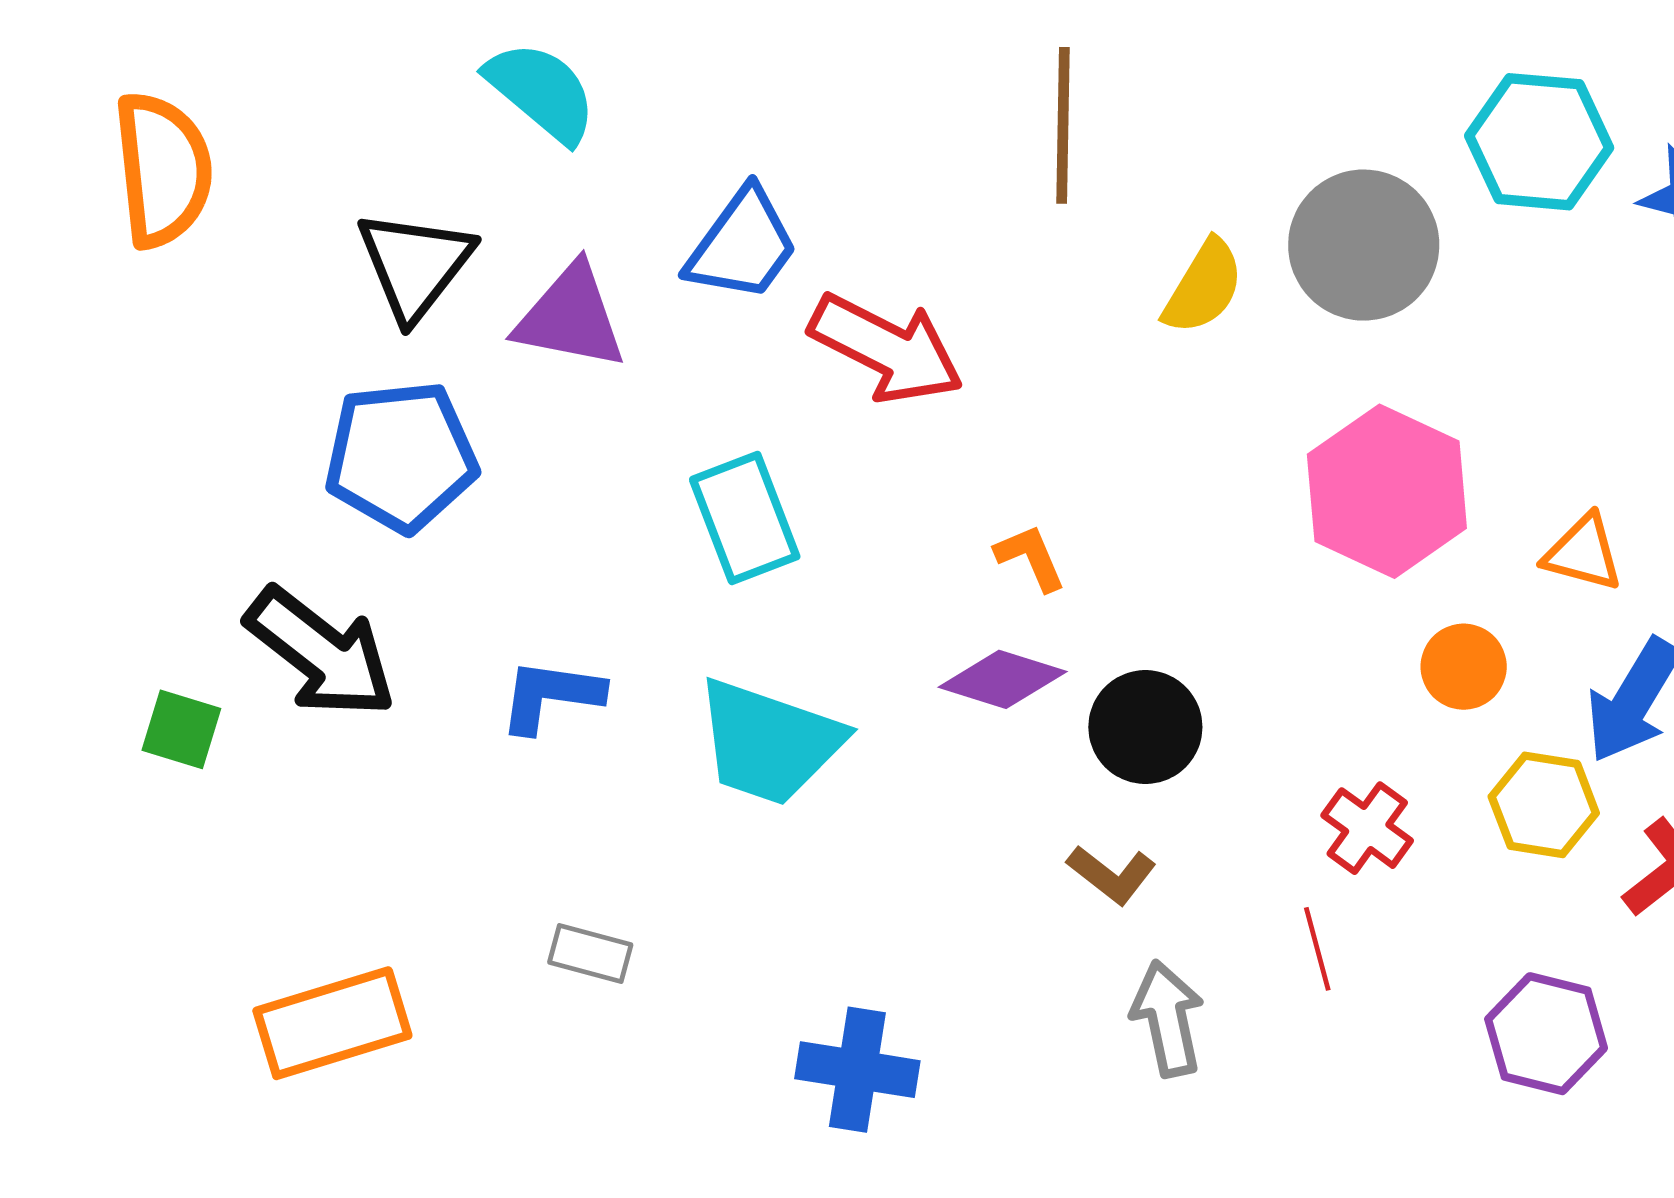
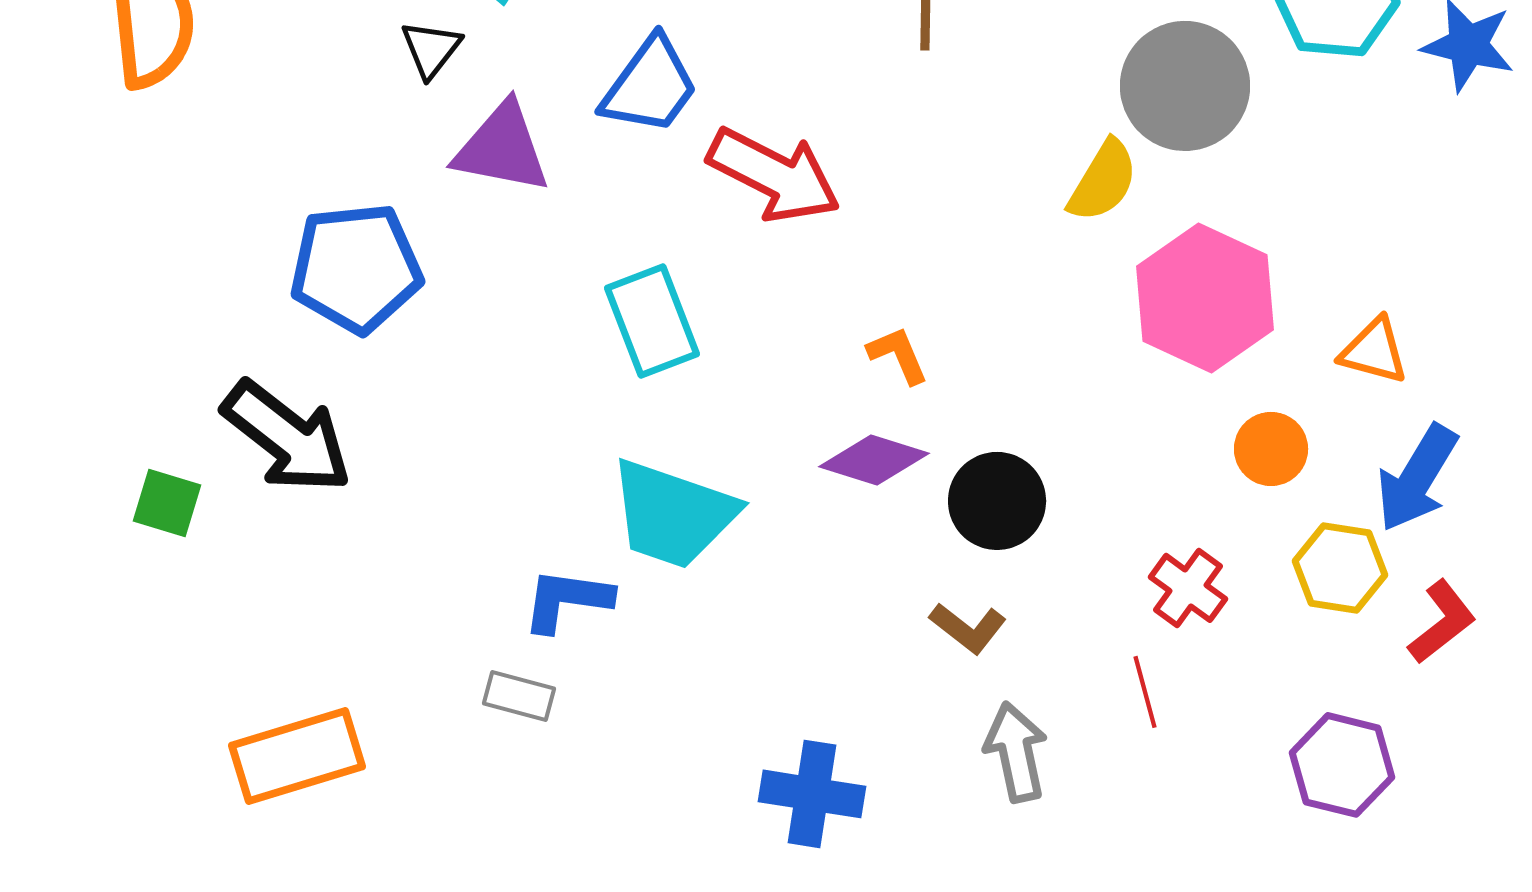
black triangle: (415, 265) -> (431, 49), moved, size x0.6
yellow semicircle: (1203, 287) -> (1103, 181), moved
blue L-shape: (551, 696) -> (567, 600), moved
blue cross: (857, 1070) -> (812, 794), moved

